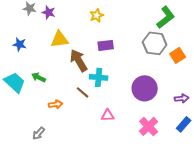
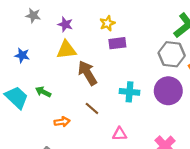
purple star: (49, 12) -> (65, 24), moved
purple rectangle: (106, 45) -> (117, 43), moved
cyan cross: (99, 77) -> (130, 92), moved
purple circle: (145, 88) -> (168, 91), moved

